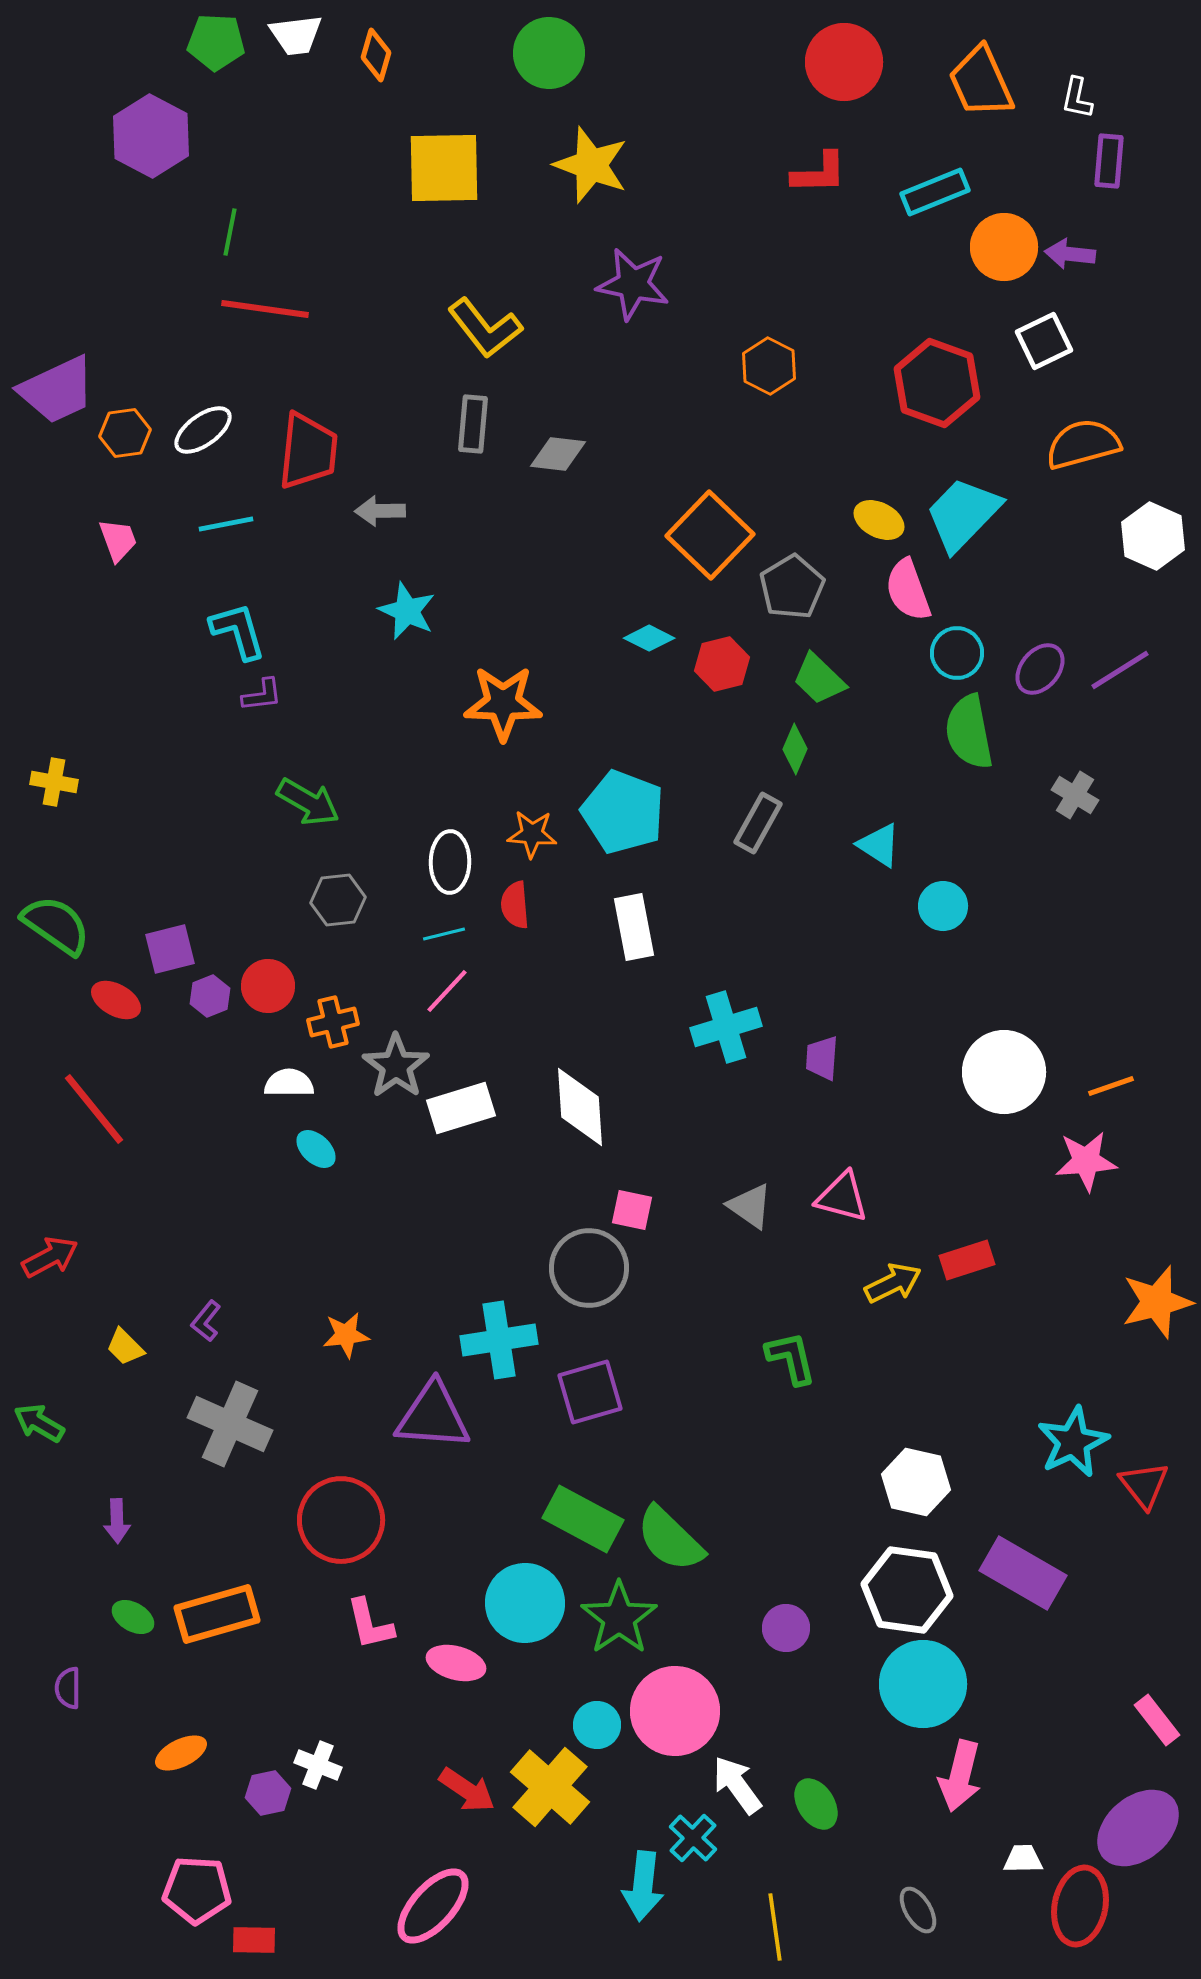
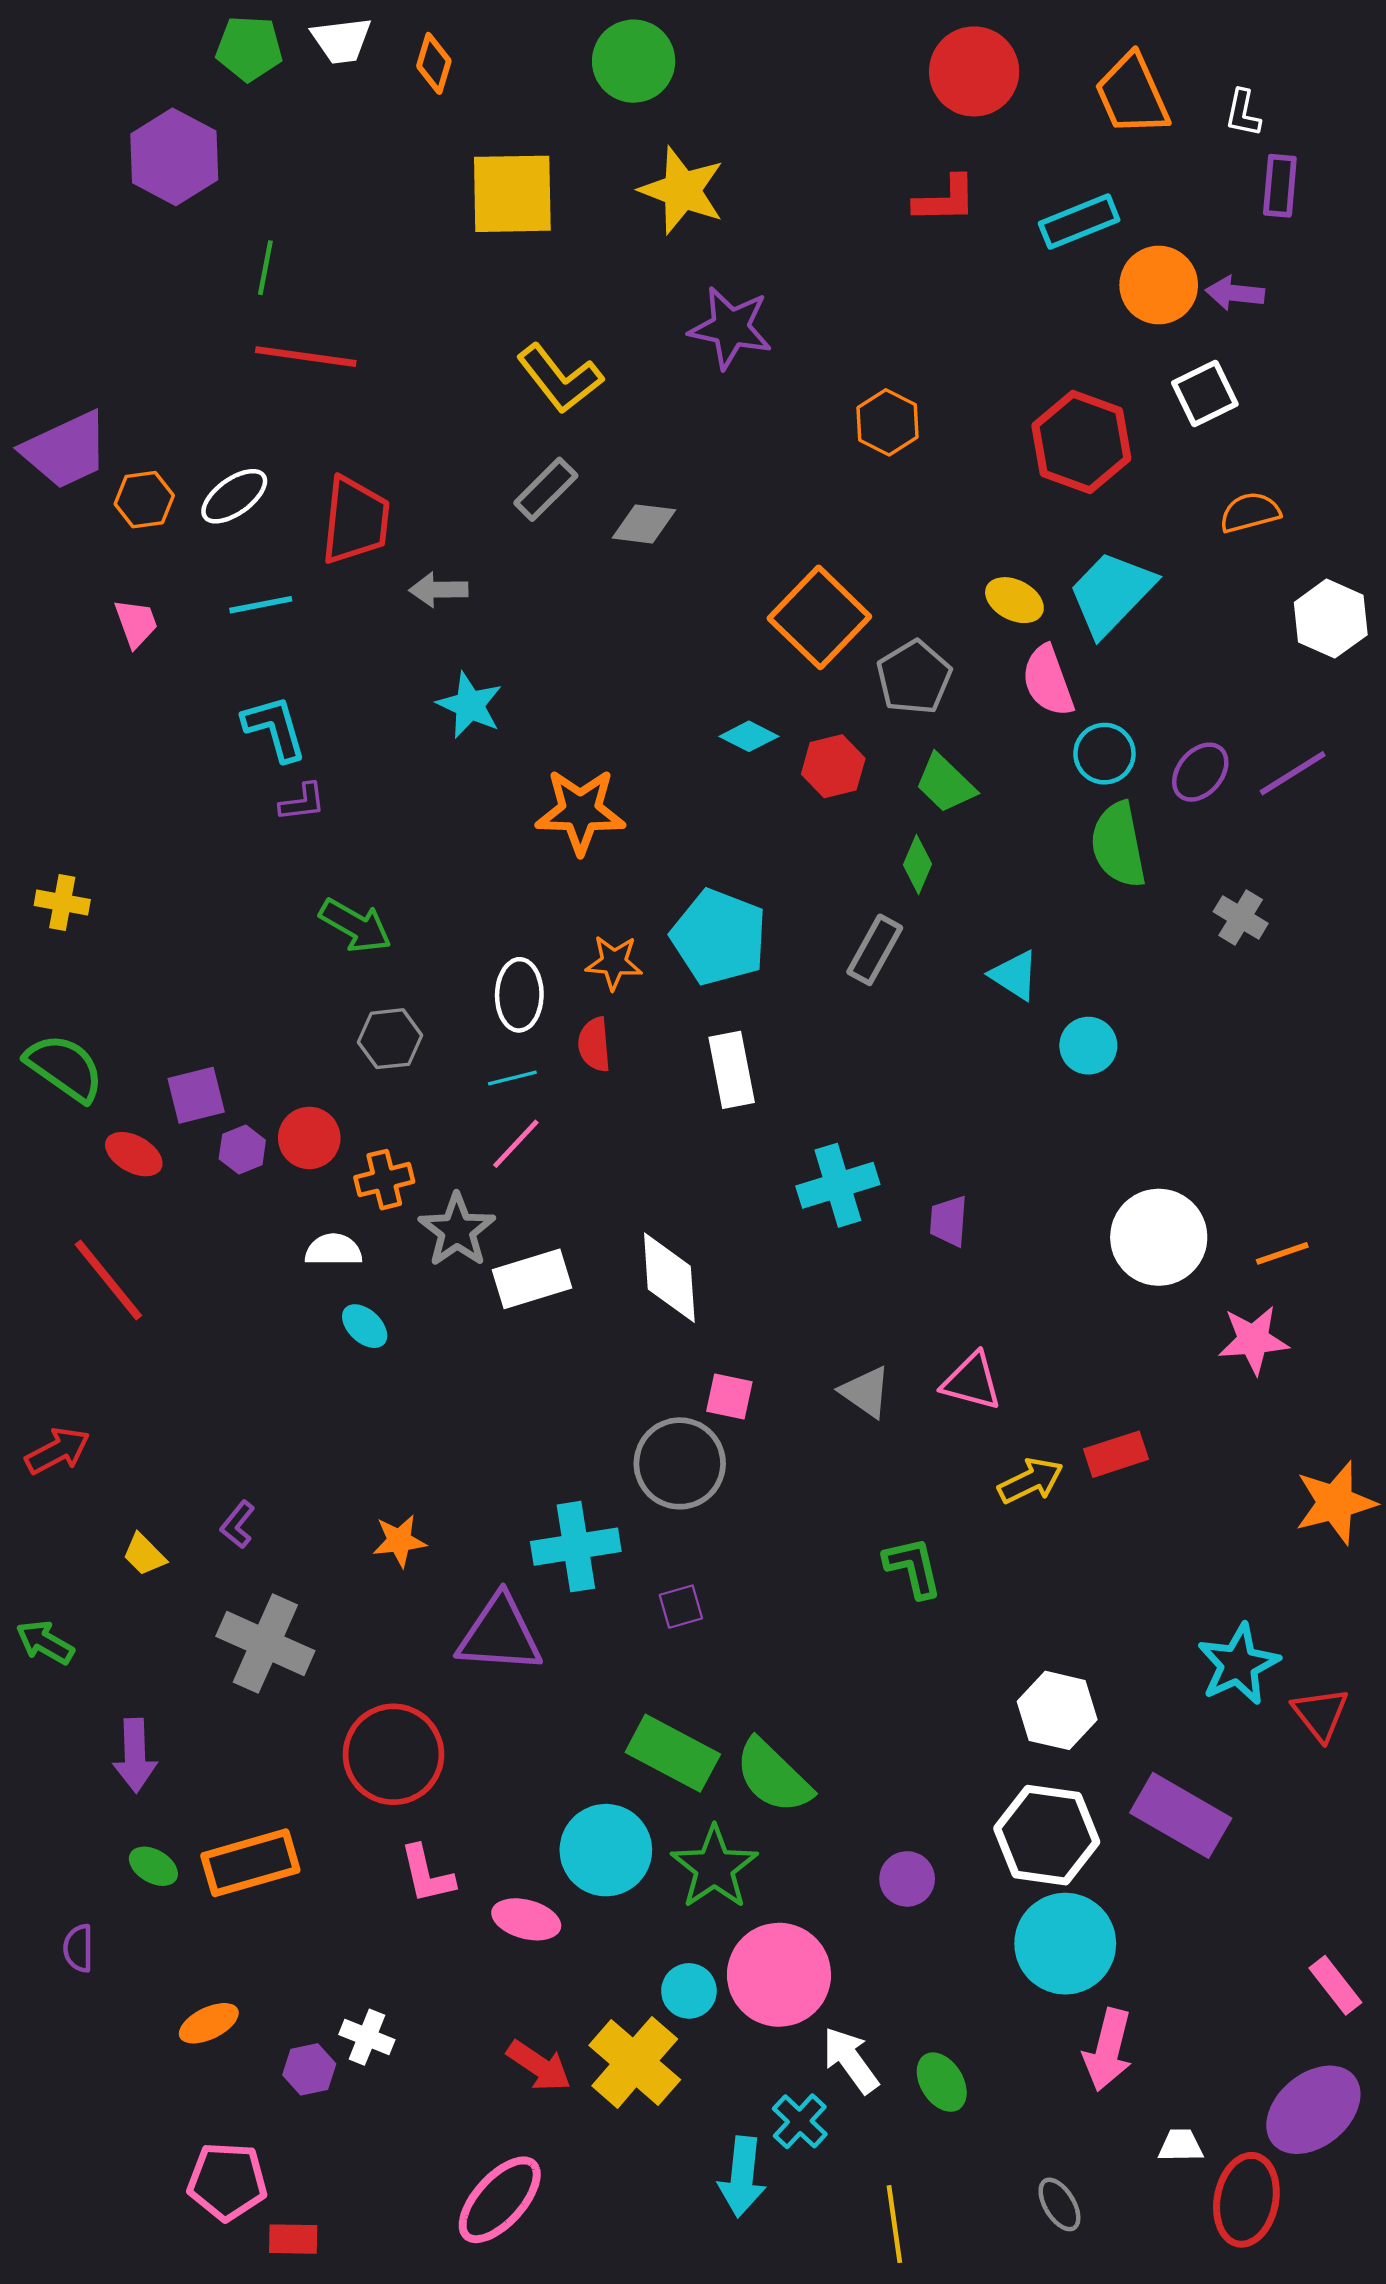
gray rectangle: (473, 424) -> (546, 489), turned 40
orange semicircle: (1083, 444) -> (1250, 512), size x0.7
purple square: (590, 1392) -> (681, 1607), size x0.6
purple arrow: (117, 1521) -> (135, 1755), size x1.4

